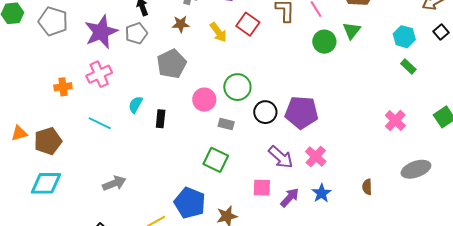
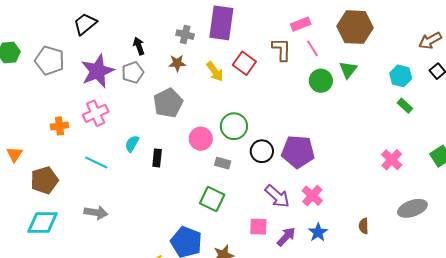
orange triangle: (19, 133) -> (14, 154), moved, turned -42
gray arrow: (114, 183) -> (96, 213), moved, turned 30

